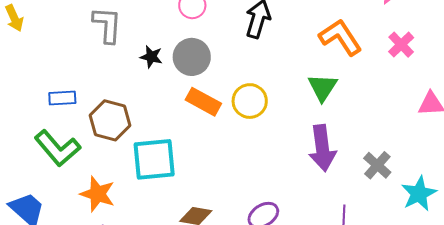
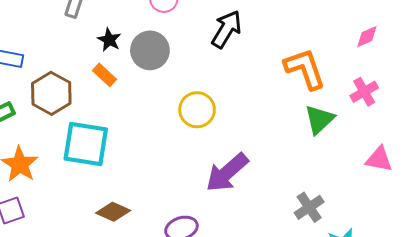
green triangle: (323, 87) -> (319, 119), moved
orange rectangle: (203, 102) -> (105, 75), moved, size x0.7
purple arrow: (322, 148) -> (227, 172), moved, turned 42

